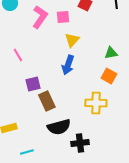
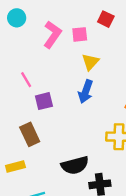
purple square: (33, 84) -> (44, 101), moved
brown rectangle: (47, 101) -> (30, 134), moved

